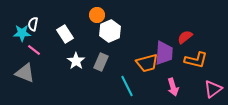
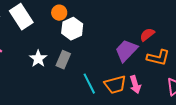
white rectangle: (65, 34) -> (21, 17), moved, size x1.4
purple trapezoid: (164, 53) -> (126, 51), turned -140
orange trapezoid: (147, 63) -> (115, 85), moved

